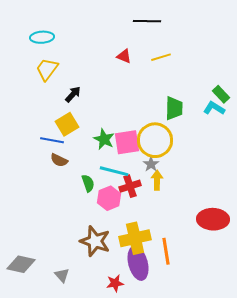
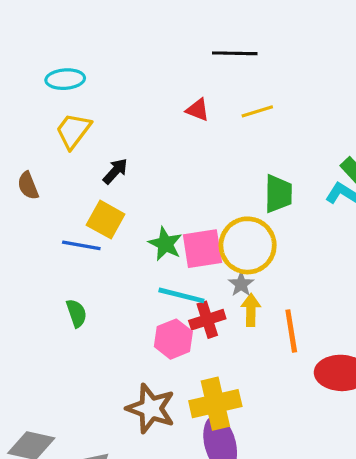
yellow square: (67, 124) -> (106, 220), turned -30
brown semicircle: (59, 160) -> (28, 186), moved, turned 42
green semicircle: (88, 183) -> (76, 313), moved
orange line: (166, 251) -> (291, 331), moved

